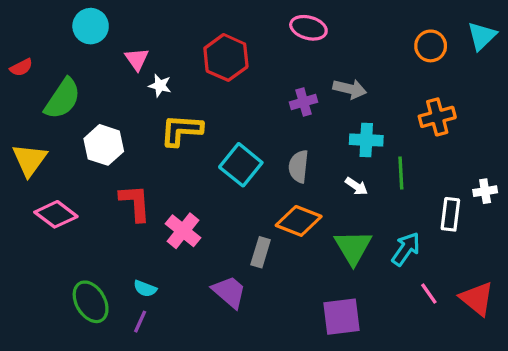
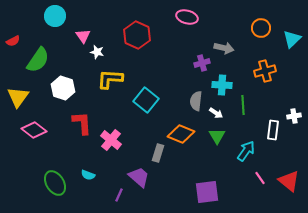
cyan triangle: (482, 36) -> (292, 39), moved
gray arrow: (350, 89) -> (224, 48), moved
purple cross: (304, 102) -> (202, 63), moved
gray semicircle: (299, 166) -> (196, 101), moved
green triangle: (353, 247) -> (217, 136), moved, size x0.7
purple line: (140, 322) -> (119, 195), moved

